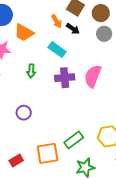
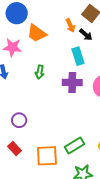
cyan rectangle: (57, 50) -> (78, 56), moved, turned 30
purple circle: (24, 113) -> (19, 120), moved
red rectangle: (16, 160) -> (15, 148), moved, turned 72

